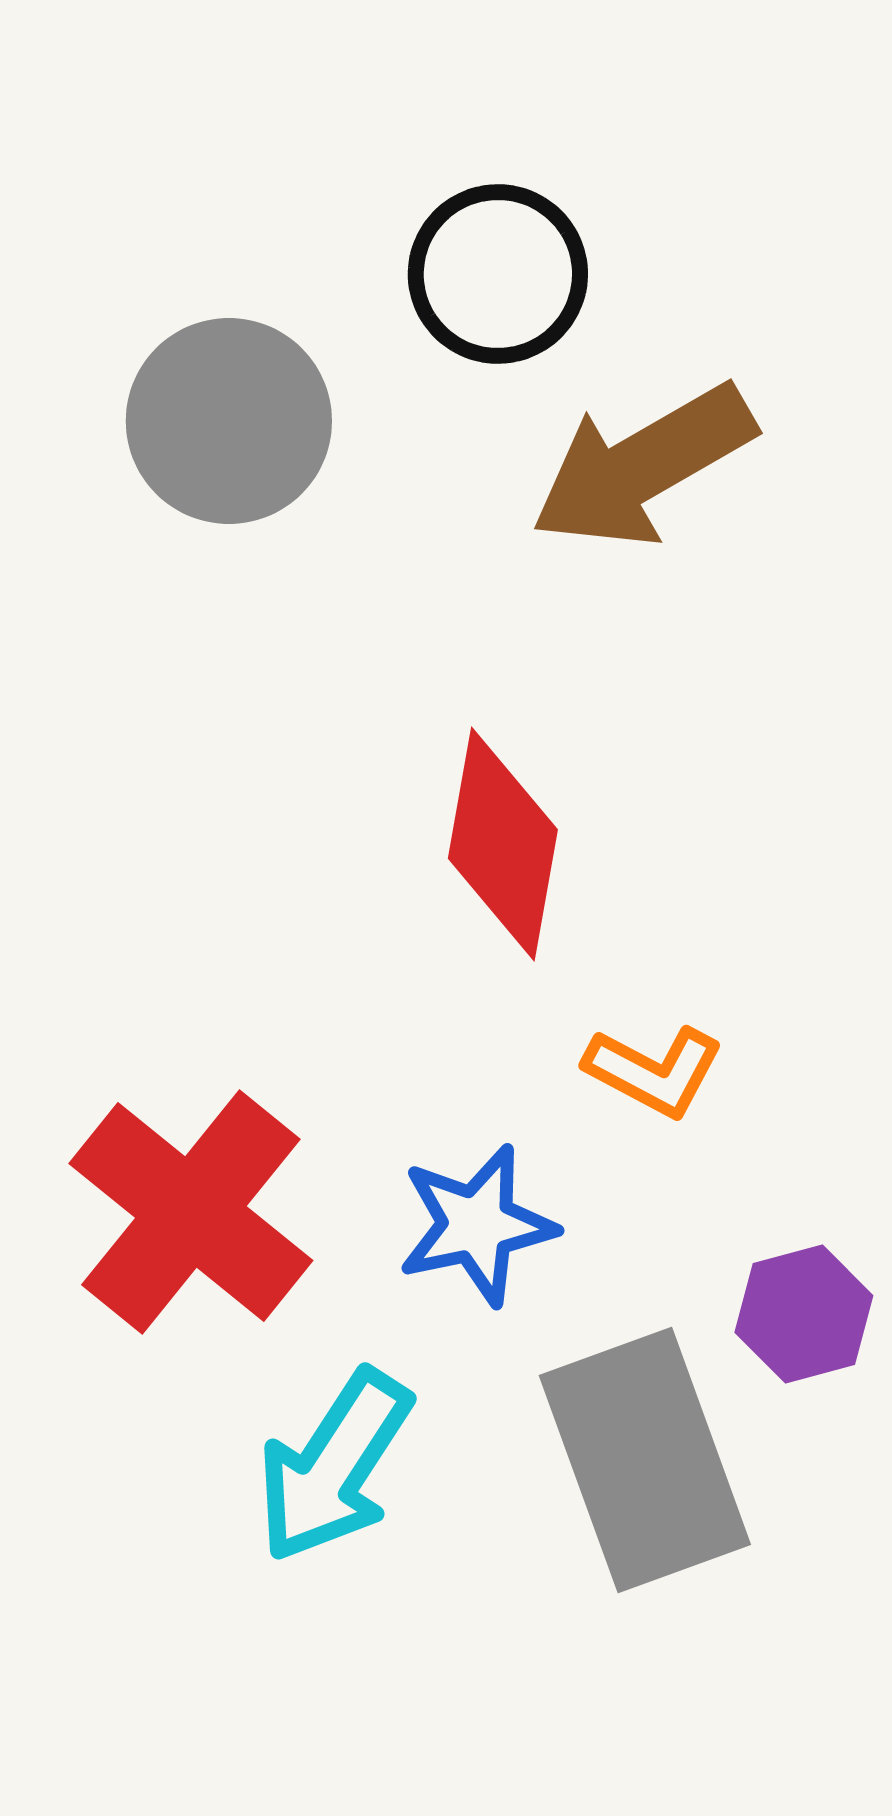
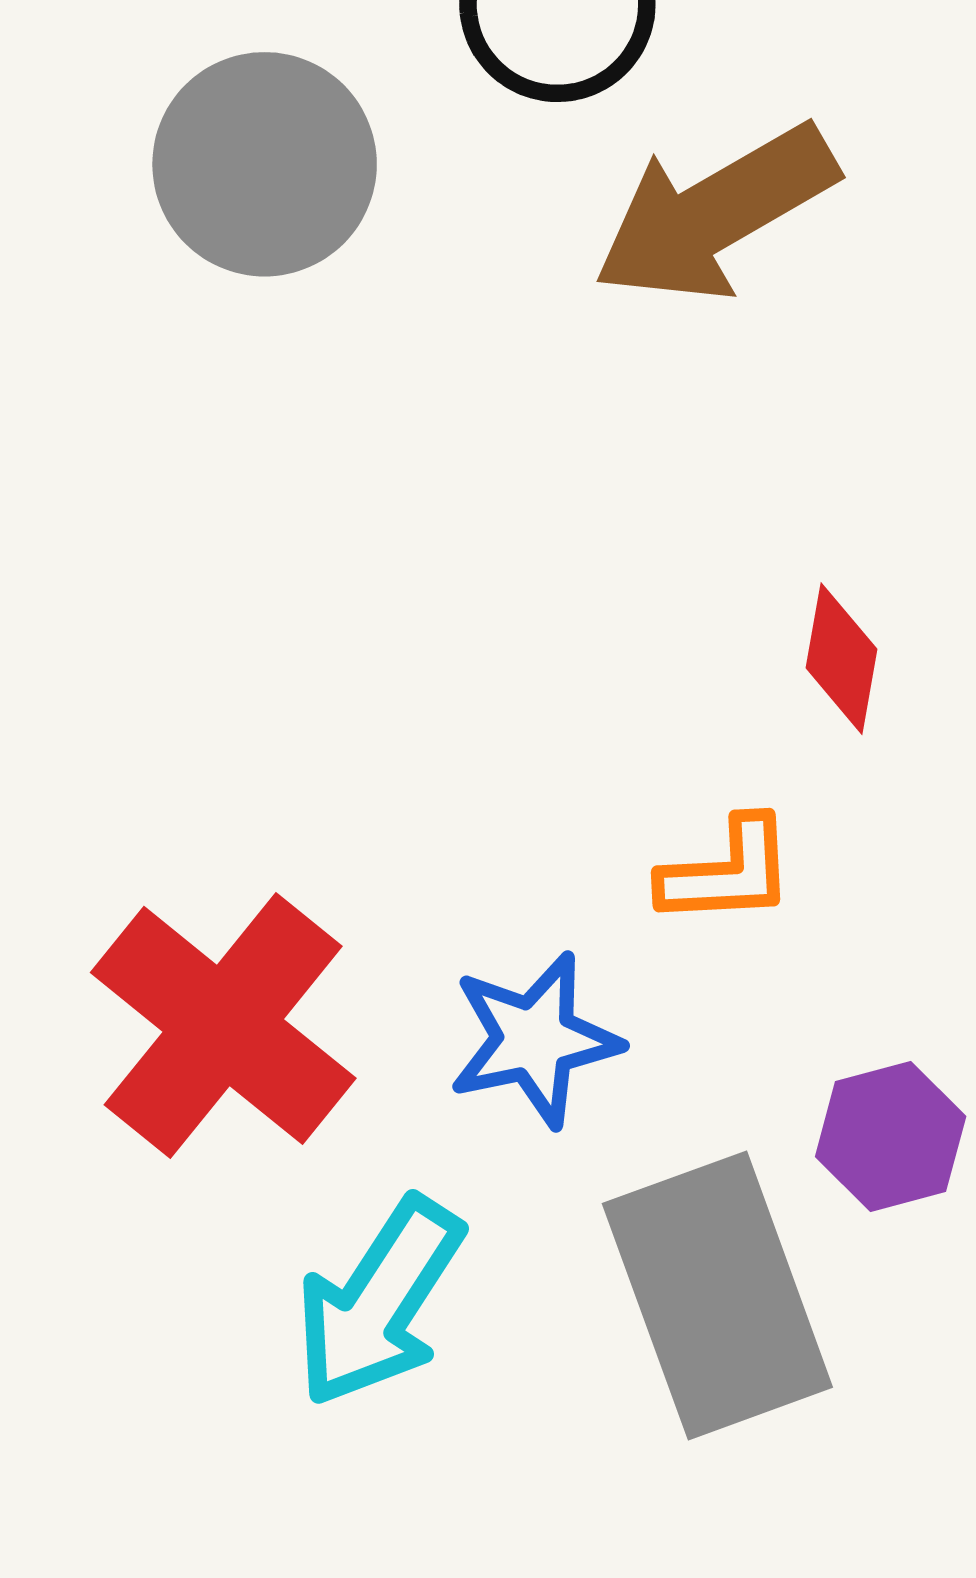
red diamond: (503, 844) -> (842, 659), moved, size x0.6
orange L-shape: (654, 1071) -> (727, 872), turned -31

